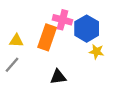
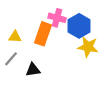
yellow star: (97, 52) -> (88, 47), size x1.5
black triangle: (58, 77) -> (33, 70), moved

